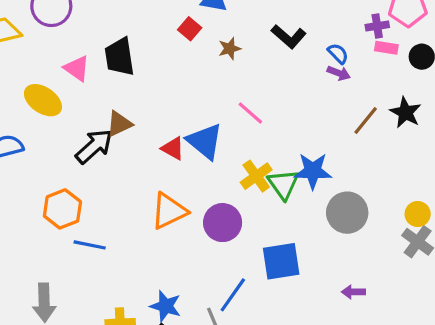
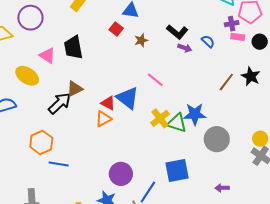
purple arrow: (339, 73) -> (185, 48), moved
green triangle: (283, 184) -> (177, 123), turned -35
orange triangle: (169, 211) -> (103, 119), moved, size x0.7
purple circle: (223, 223) -> (121, 174), moved

